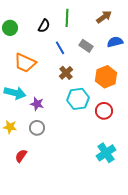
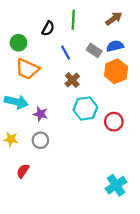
green circle: (10, 28) -> (18, 43), moved
blue semicircle: (115, 42) -> (115, 46), moved
orange hexagon: (106, 77) -> (116, 71), moved
cyan cross: (106, 153) -> (116, 185), moved

